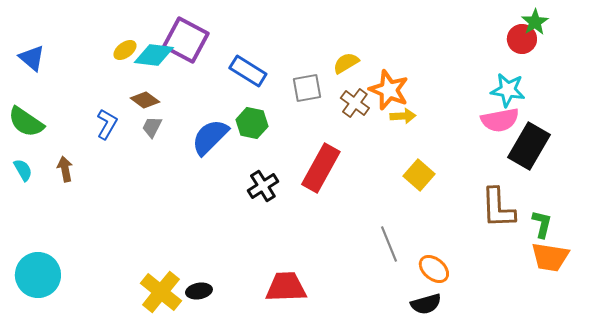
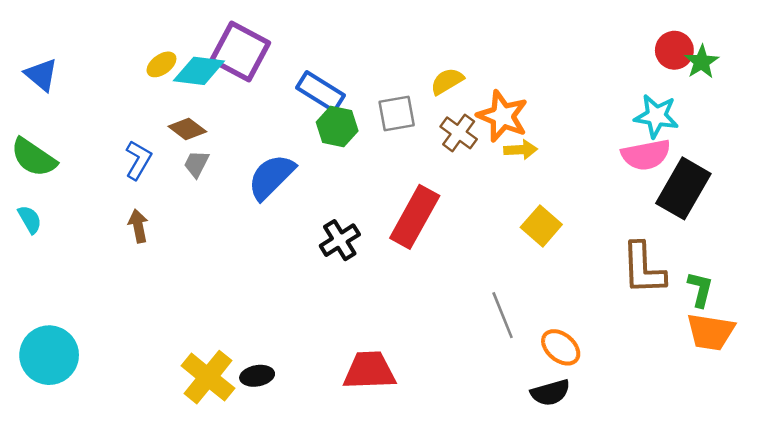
green star: (535, 22) -> (702, 62), moved
green hexagon: (252, 123) -> (337, 126), moved
brown arrow: (65, 169) -> (138, 226), moved

